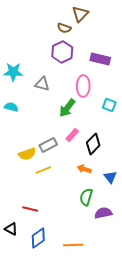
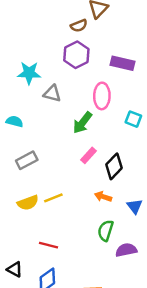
brown semicircle: (64, 28) -> (79, 26), turned -40
cyan star: (13, 72) -> (29, 73), moved
gray rectangle: (48, 145) -> (27, 160), moved
yellow semicircle: (27, 154) -> (28, 203), moved
red line: (30, 209) -> (49, 245), moved

